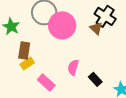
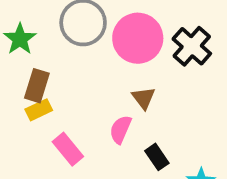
pink circle: (62, 25) -> (138, 38), moved
brown triangle: (96, 28) -> (144, 98), moved

